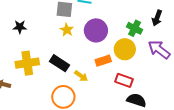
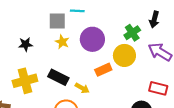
black star: (20, 27) -> (26, 44), moved
green cross: (135, 28) -> (132, 33), turned 35
red rectangle: (124, 80) -> (158, 88), moved

